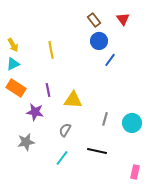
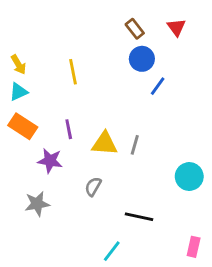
gray line: (105, 119) -> (135, 145), moved
cyan line: (62, 158) -> (112, 251), moved

